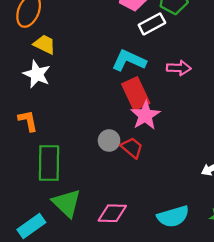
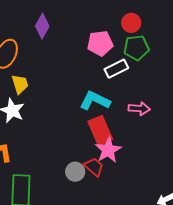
yellow trapezoid: (45, 44) -> (20, 84), turned 45
red trapezoid: (132, 148) -> (94, 167), moved

